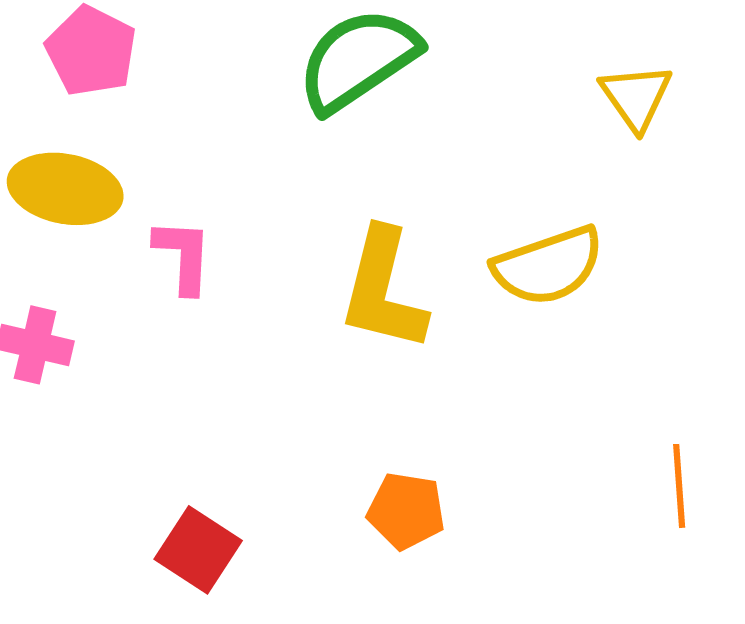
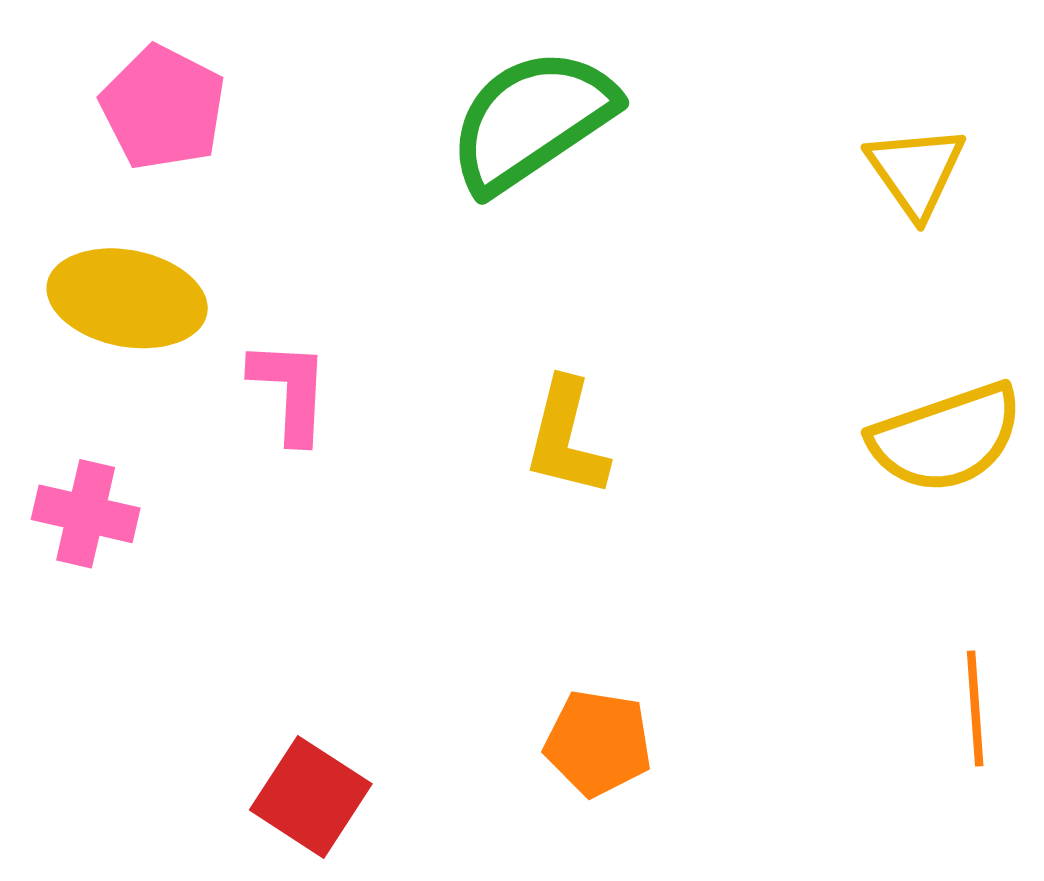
yellow semicircle: (548, 266) -> (946, 438), moved
yellow L-shape: (383, 290) -> (566, 438), size x0.7

